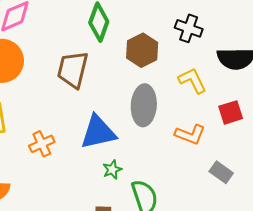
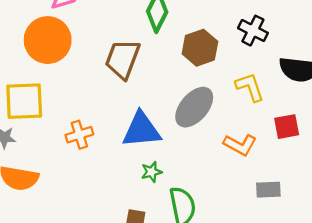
gray ellipse: (144, 105) -> (194, 107), turned 30
gray rectangle: (221, 172) -> (268, 190), turned -45

